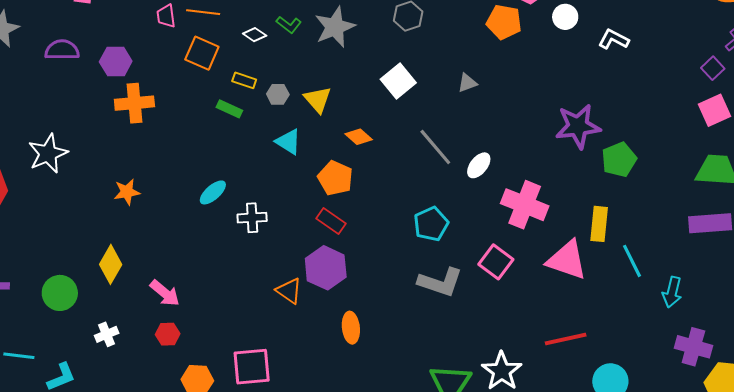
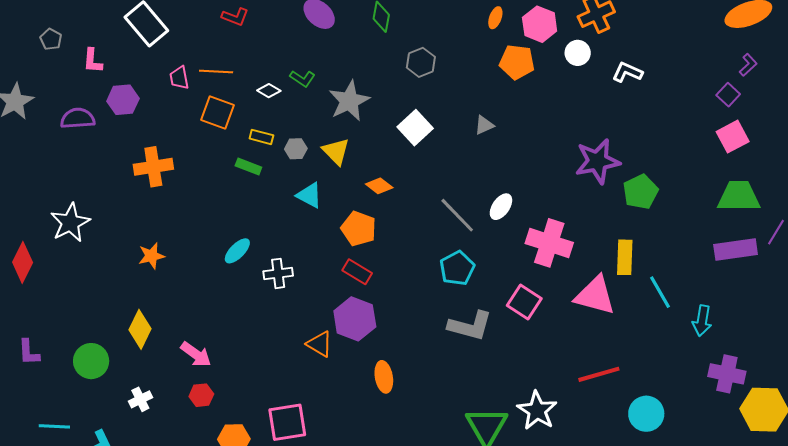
gray star: (335, 27) -> (349, 101), moved
purple hexagon: (116, 62) -> (123, 100), moved
gray line: (435, 147) -> (457, 215), moved

